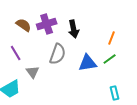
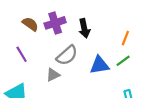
gray semicircle: (58, 54) -> (67, 55), turned 30
gray triangle: (33, 72) -> (53, 75), moved, turned 40

